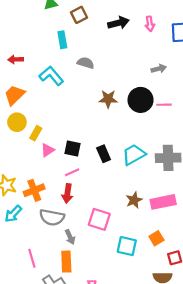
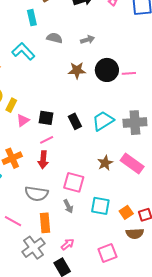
gray arrow: (159, 69) -> (87, 40), moved
pink rectangle: (163, 202) -> (132, 163), turned 50
gray semicircle: (52, 217) -> (37, 194), moved
gray arrow: (70, 237) -> (68, 206), moved
orange square: (156, 238) -> (126, 212), moved
pink line: (32, 258) -> (13, 221), turned -42

